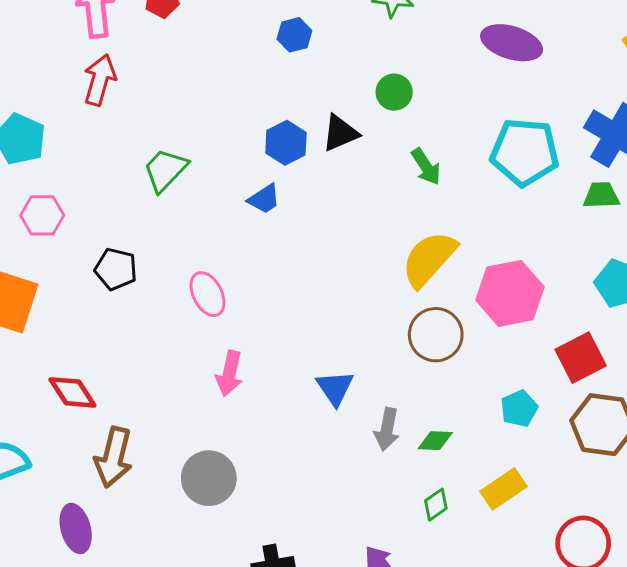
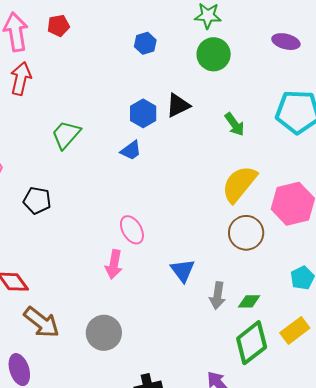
purple ellipse: (512, 43) -> (286, 42), size x0.7
green circle: (394, 92) -> (214, 54), moved, size x1.4
pink ellipse: (208, 294) -> (132, 230), moved
brown arrow: (113, 457) -> (42, 322), turned -63
green diamond: (436, 505) -> (252, 343), size x2.0

